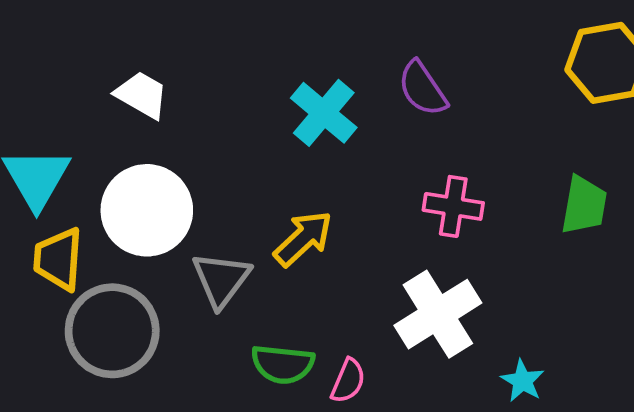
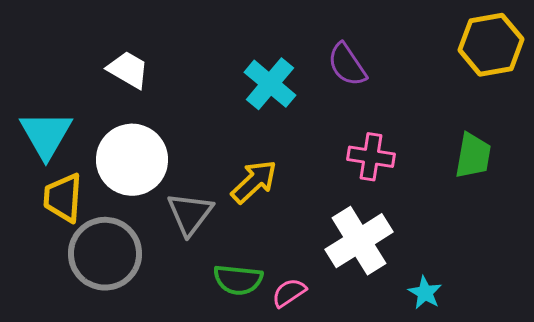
pink semicircle: (348, 381) -> (289, 293), turned -147

